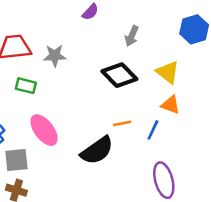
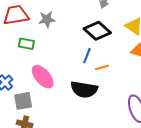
blue line: (153, 130) -> (87, 56), moved
black semicircle: (97, 150) -> (84, 89), turned 48

